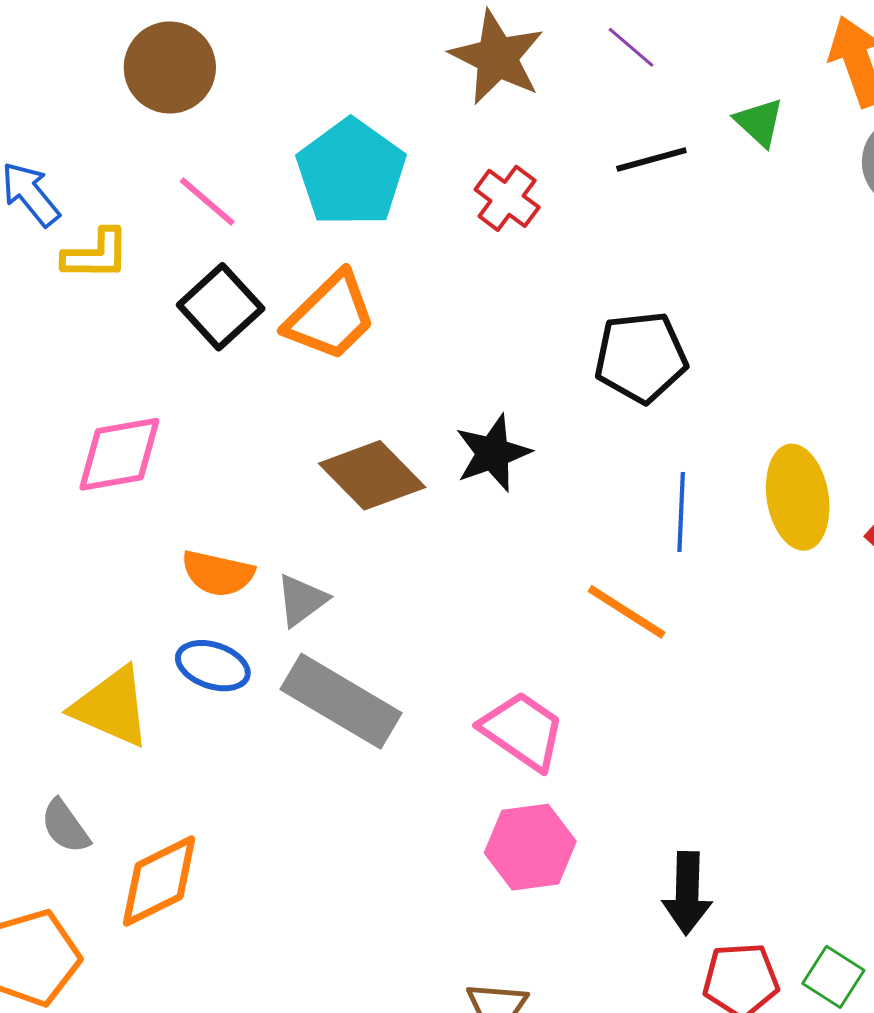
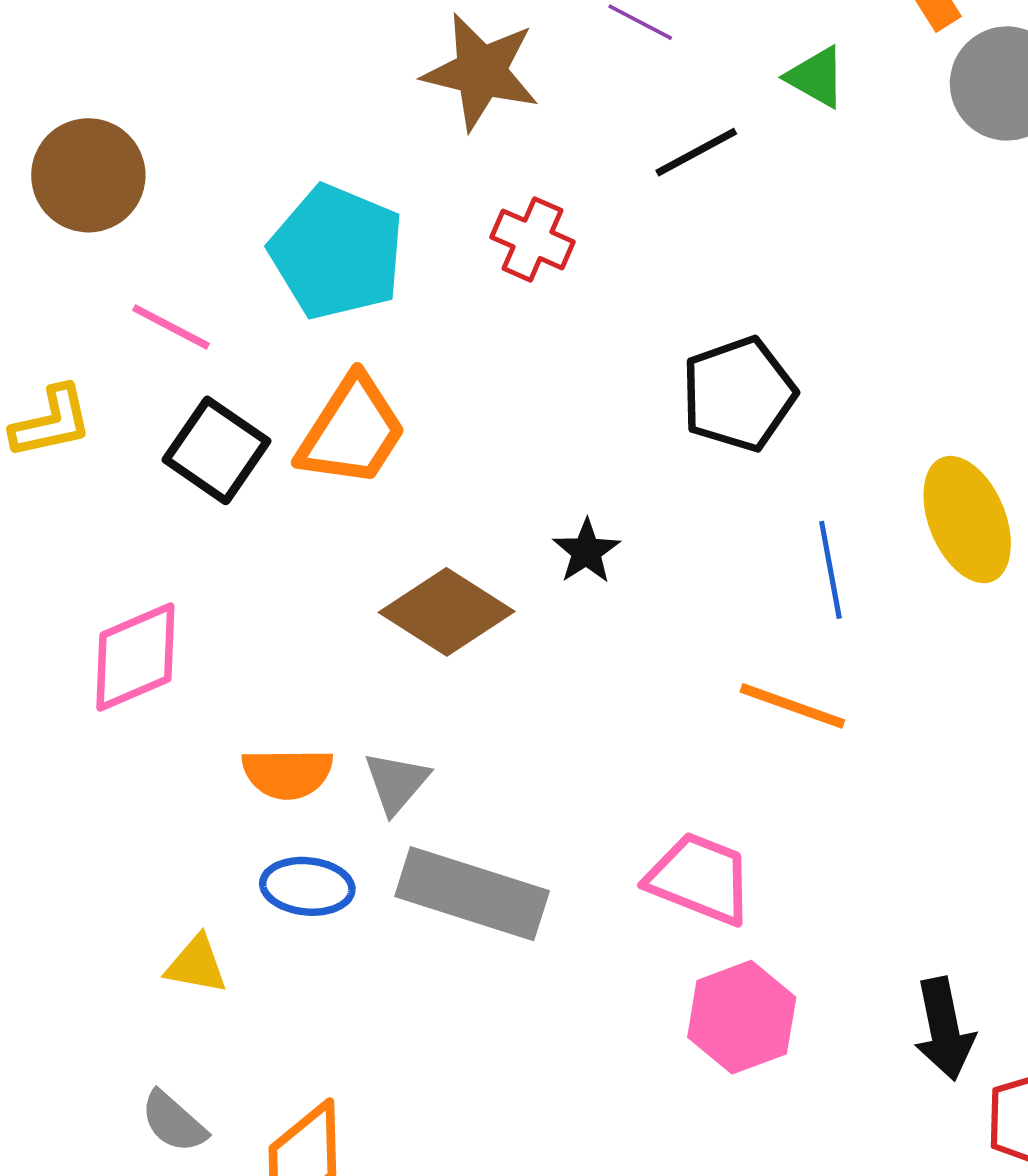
black star: (493, 453) -> (586, 551), size x0.7
yellow triangle: (112, 707) -> (196, 965), size x0.6

